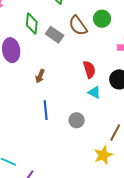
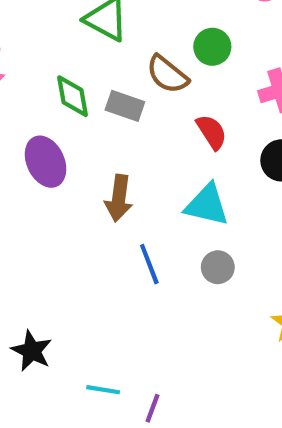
red semicircle: (89, 69) -> (212, 132), moved
brown arrow: (40, 76) -> (119, 198), size x1.5
cyan triangle: (94, 92) -> (207, 205), moved, size x1.6

